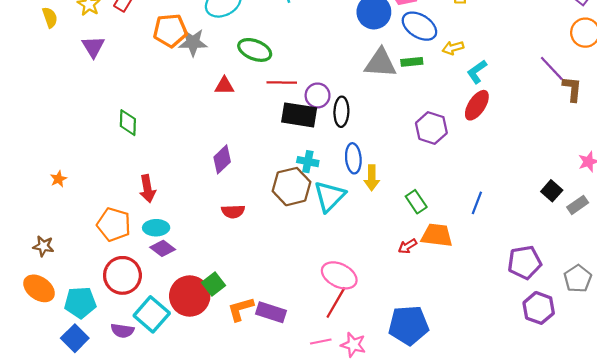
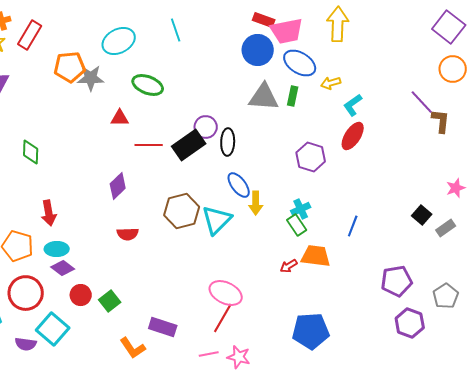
green rectangle: (412, 62) -> (293, 96), turned -72
red line: (282, 82) -> (149, 145), moved
black rectangle: (299, 115) -> (189, 145), turned -44
blue ellipse: (353, 158) -> (239, 185), turned -32
cyan cross: (308, 162) -> (301, 209), moved, turned -36
red circle: (190, 296) -> (81, 295), moved, size x0.6
orange L-shape: (241, 309) -> (133, 348), moved, turned -108
blue pentagon: (409, 325) -> (311, 331), moved

